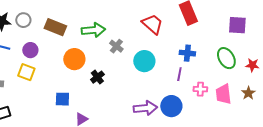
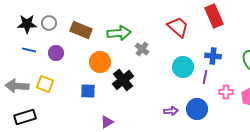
cyan circle: (144, 61) -> (183, 67), moved
yellow square: (26, 72) -> (45, 84), moved
black cross: (97, 77) -> (123, 80), size x1.5
blue square: (62, 99) -> (88, 91), moved
purple arrow: (145, 108) -> (171, 111), size x0.6

